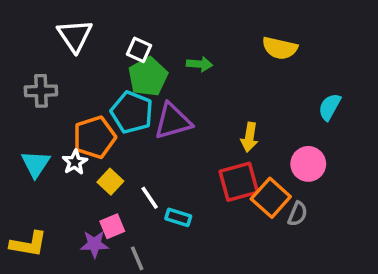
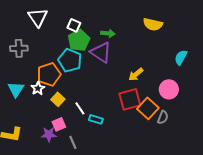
purple triangle: (173, 121) -> (101, 52), moved, turned 50
yellow arrow: (249, 137) -> (136, 74), turned 42

